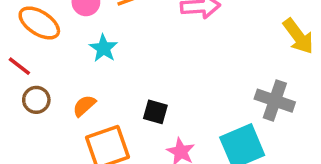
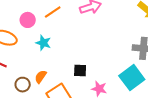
brown circle: (36, 100) -> (23, 85), moved

